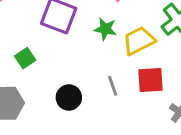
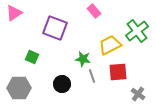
green star: (105, 29) -> (83, 59), moved
green square: (25, 58) -> (32, 57), turned -32

